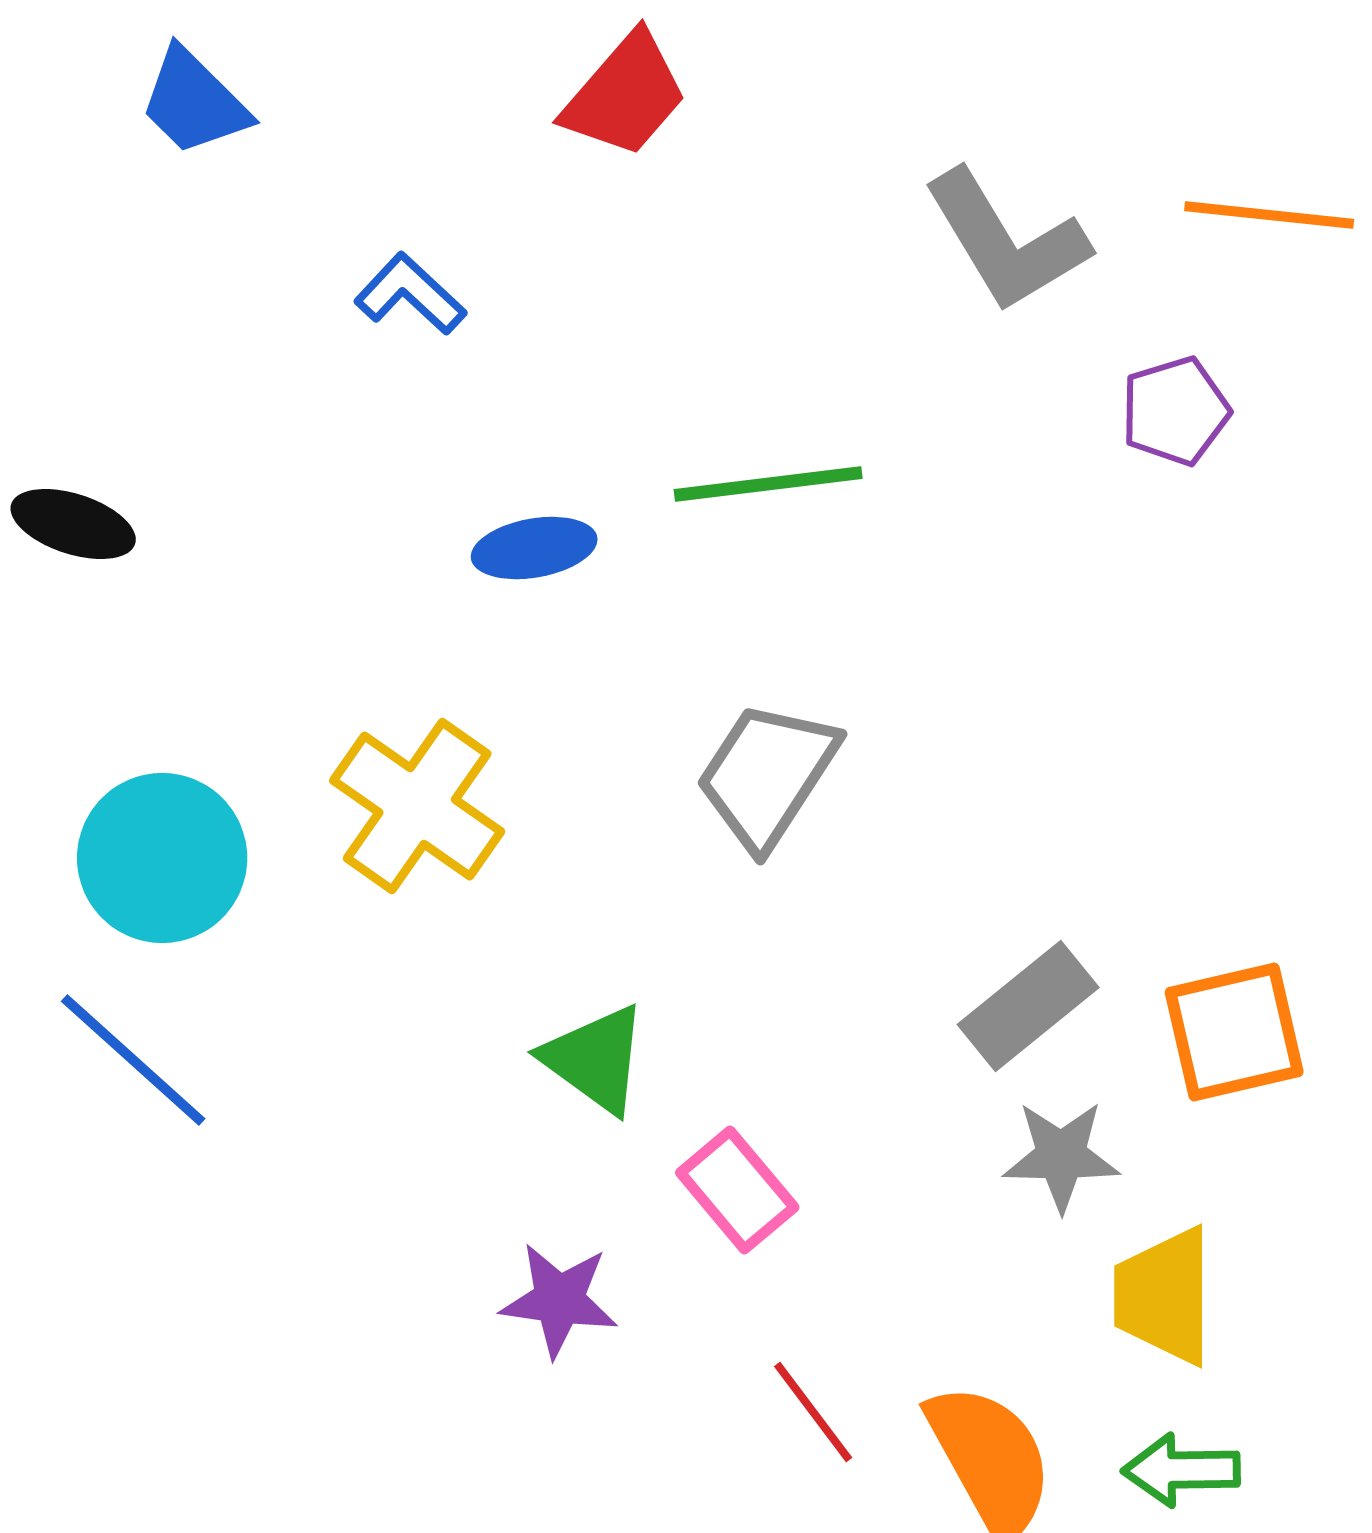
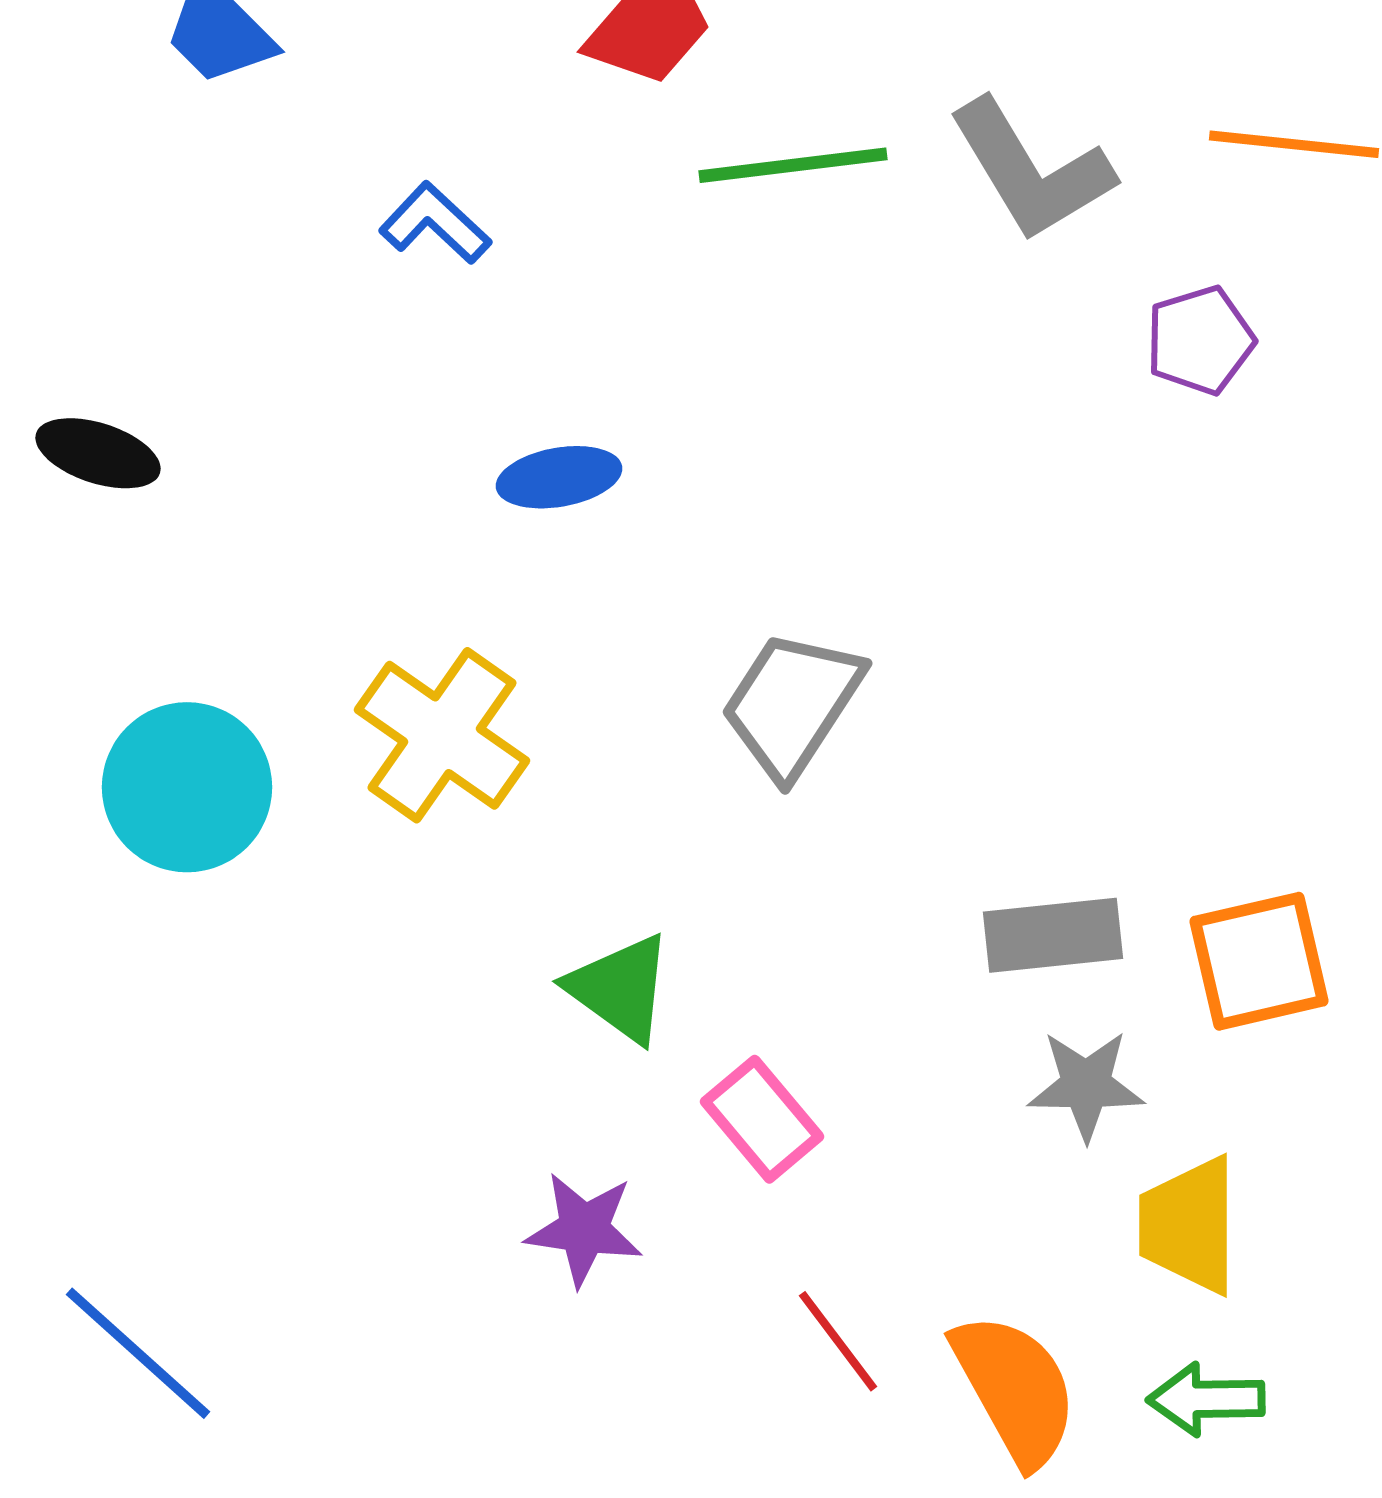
green line: (768, 484) -> (793, 165), moved
gray rectangle: (1028, 1006) -> (1053, 935), turned 33
blue line: (133, 1060) -> (138, 1353), moved

